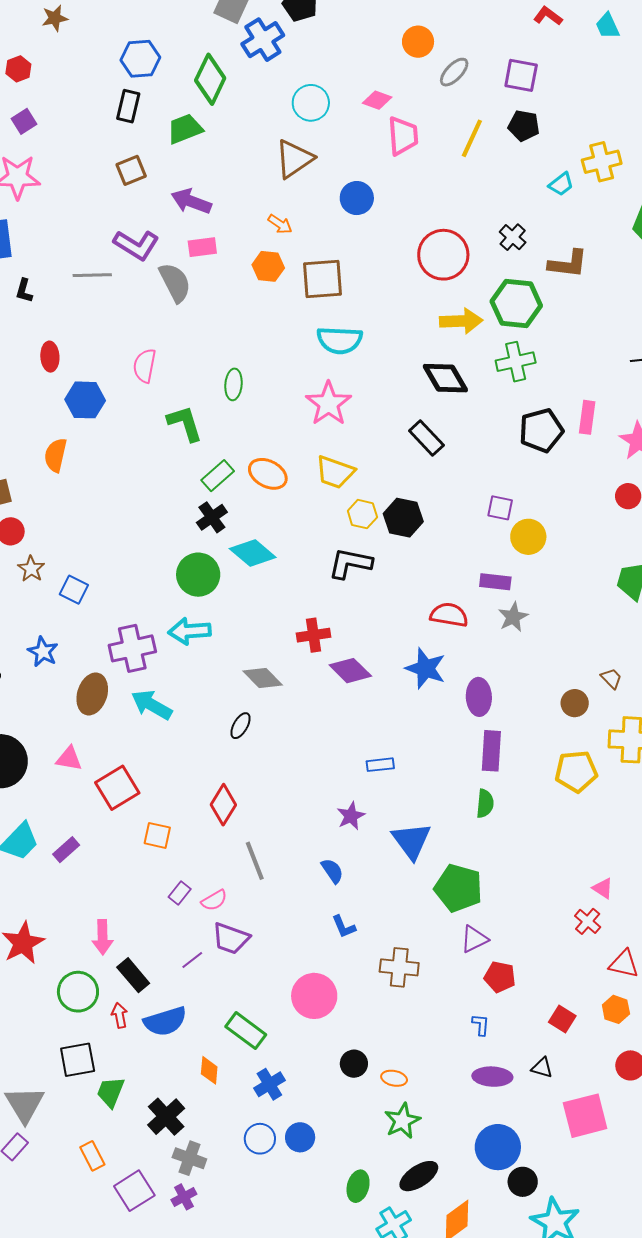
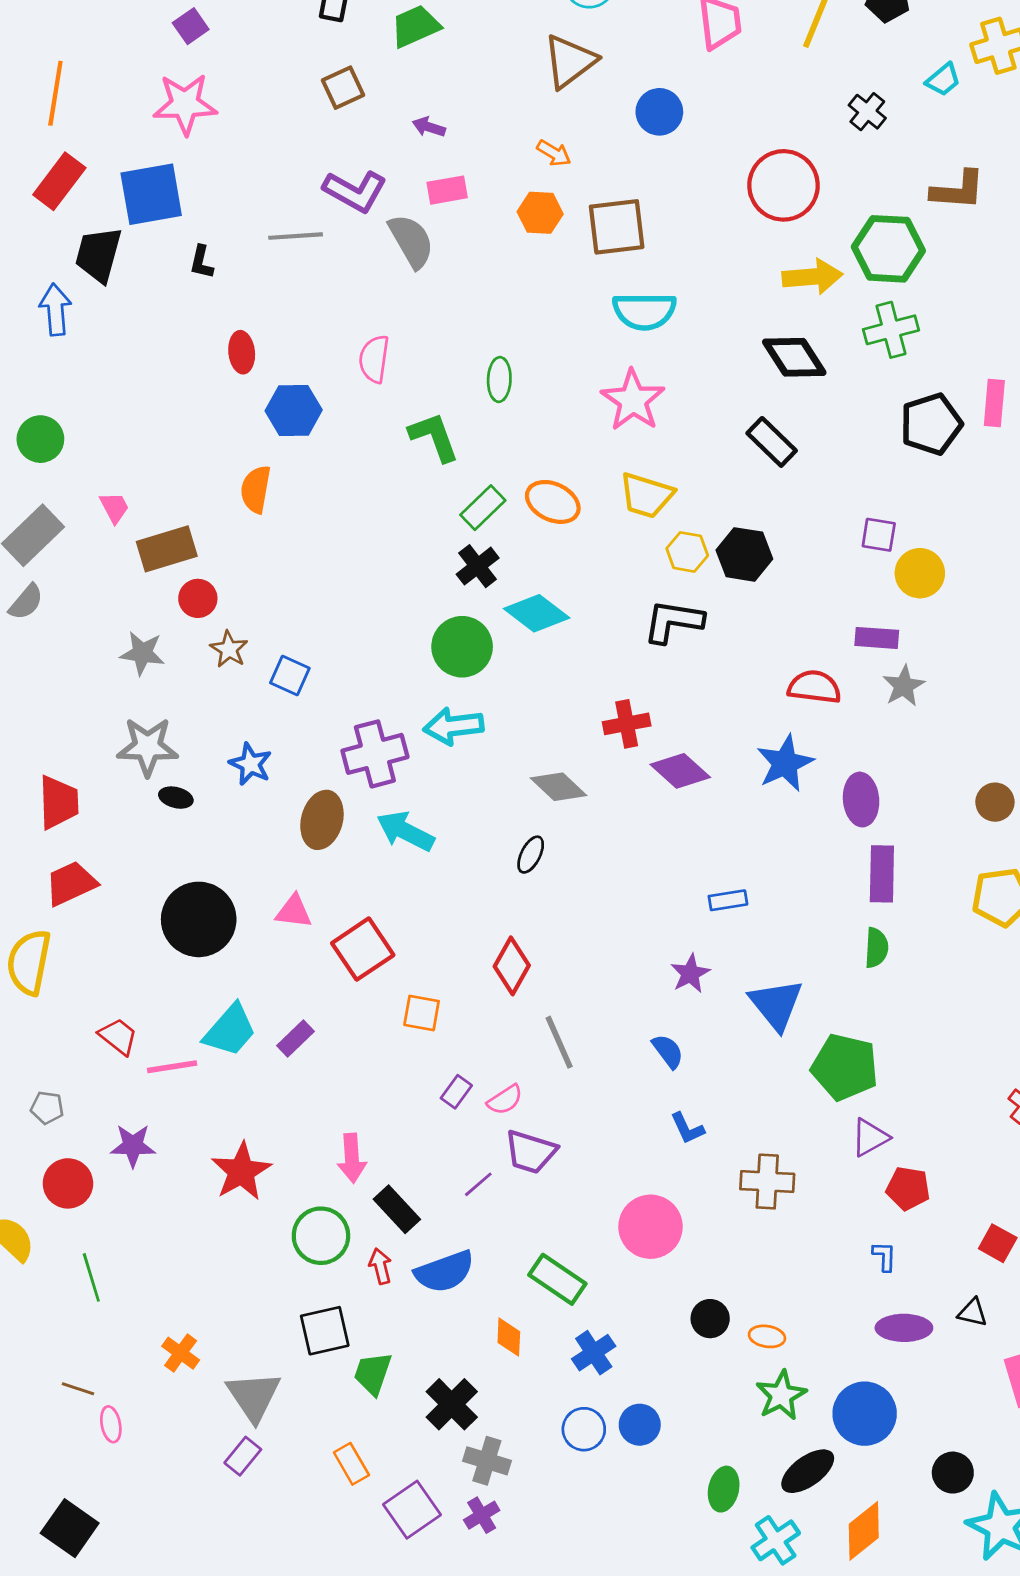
purple arrow: (191, 201) -> (429, 127), size x0.6
black cross: (513, 237) -> (867, 112), moved
blue star: (426, 668) -> (785, 763), turned 30
blue circle: (498, 1147) -> (865, 1414), moved

